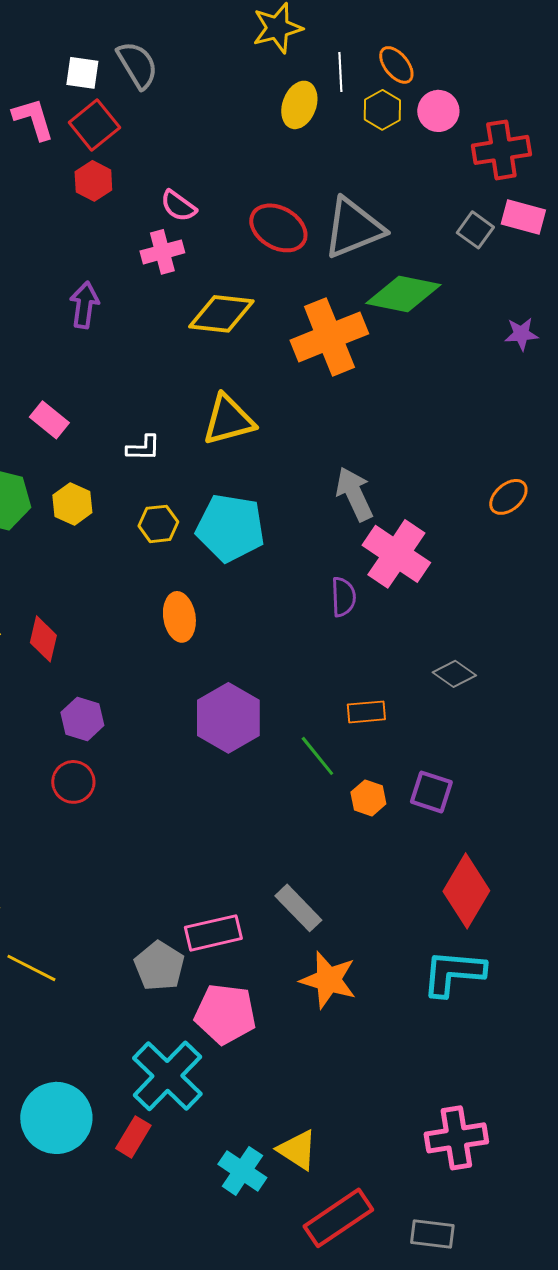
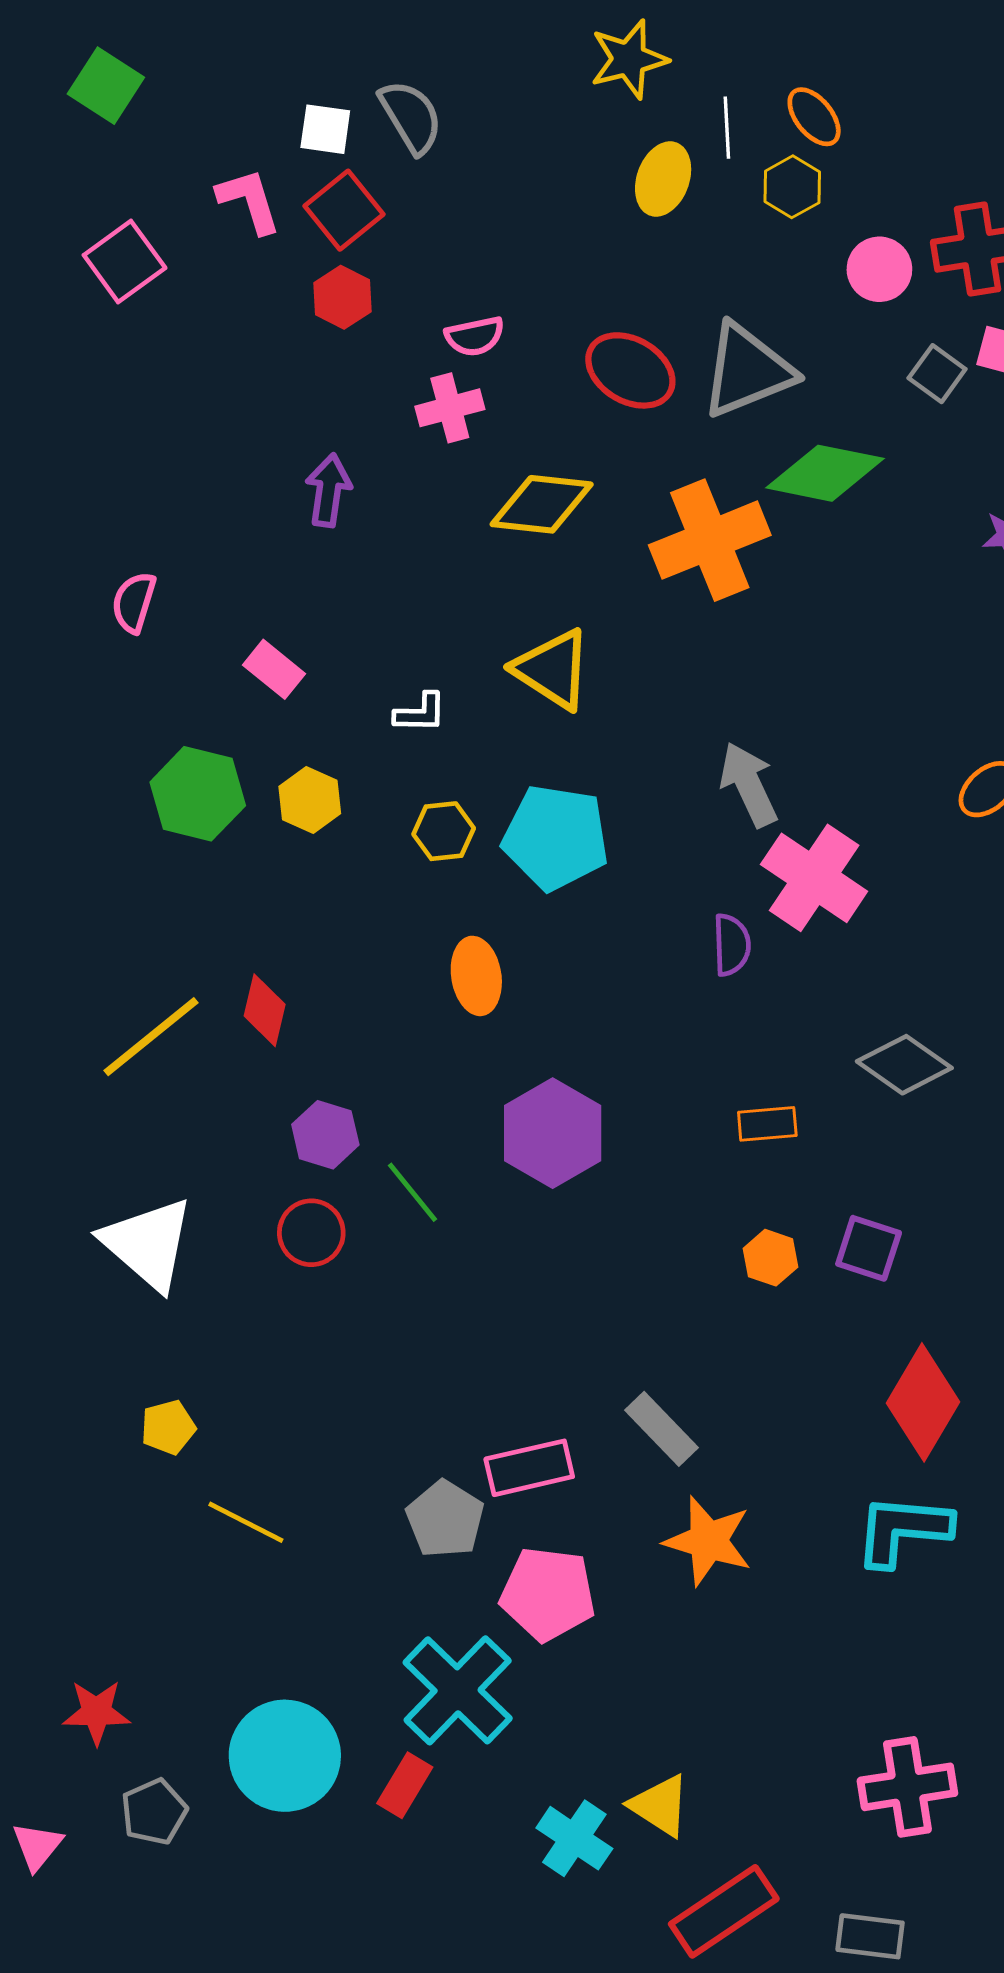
pink circle: (438, 111) -> (879, 269), moved
pink semicircle: (178, 206) -> (475, 336), turned -48
yellow triangle: (228, 420) -> (553, 669), turned 48
gray diamond: (454, 674) -> (904, 1065), size x1.4
green line: (317, 756) -> (412, 1192), moved

